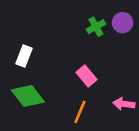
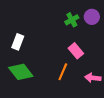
pink rectangle: (87, 76) -> (76, 51), moved
orange line: (80, 112) -> (63, 72), moved

